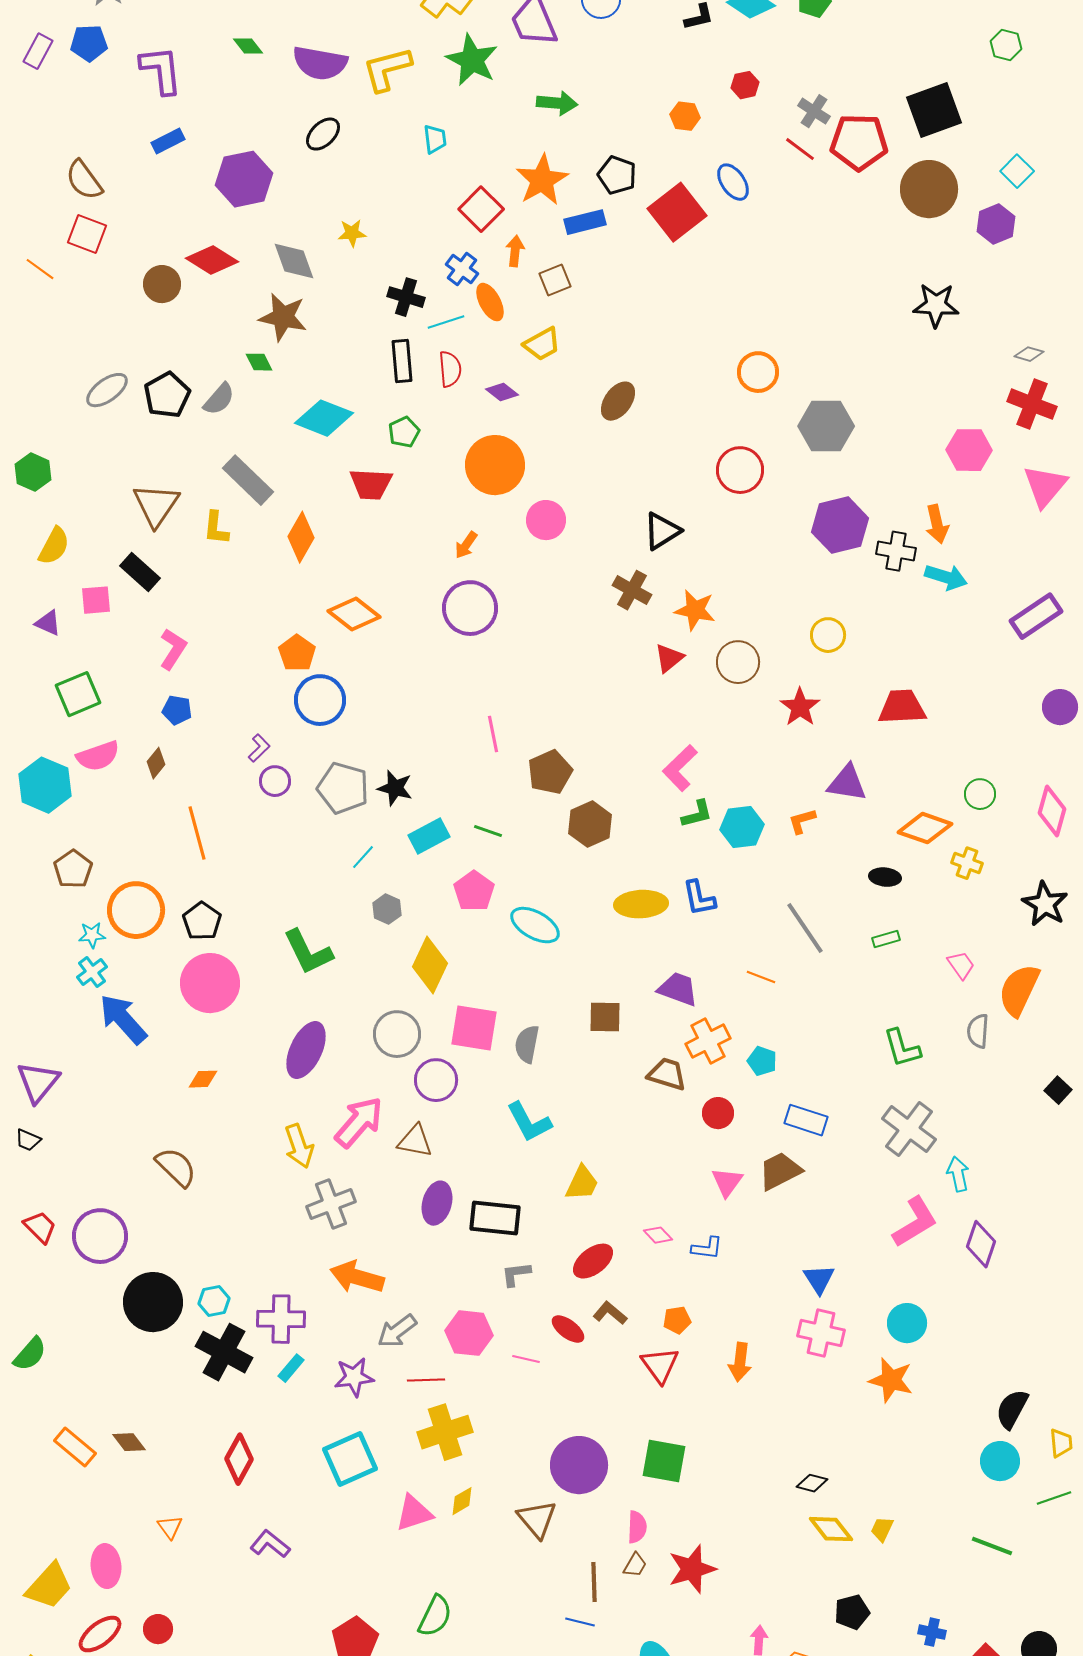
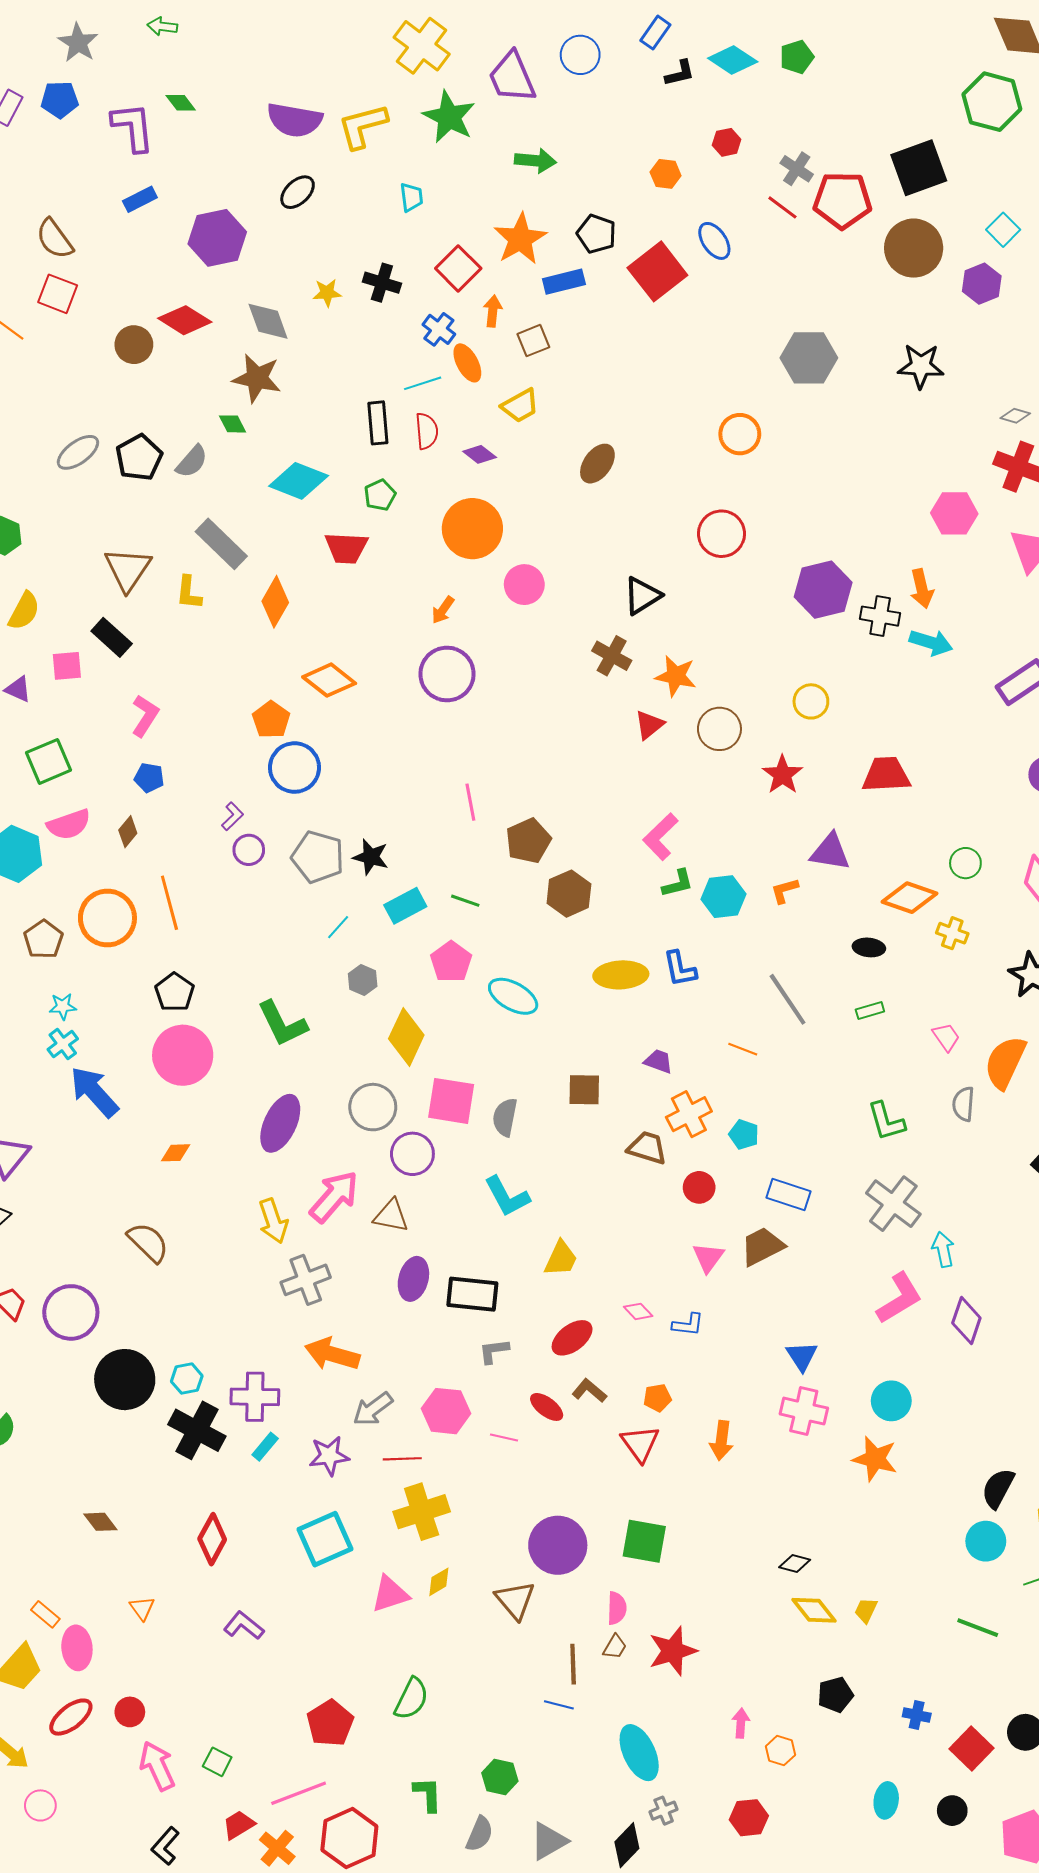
green hexagon: (1006, 45) -> (992, 102), size x1.8
green diamond: (248, 46) -> (181, 103), moved
black cross: (406, 297) -> (382, 283), moved
gray hexagon: (826, 426) -> (809, 358), moved
orange circle: (136, 910) -> (107, 918), moved
purple trapezoid: (678, 989) -> (658, 1061), size x0.7
orange rectangle: (75, 1447) -> (45, 1614), moved, size x0.7

